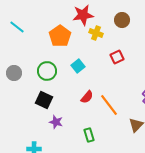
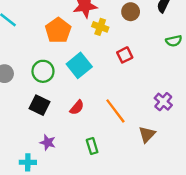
cyan square: (78, 66) -> (79, 65), size x1.5
red semicircle: (87, 97) -> (77, 107), moved
purple star: (56, 122) -> (48, 143), moved

